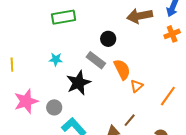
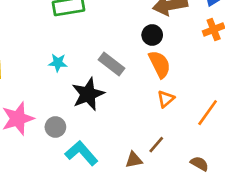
black circle: (108, 39) -> (152, 35), moved
orange semicircle: (122, 69) -> (160, 64), moved

